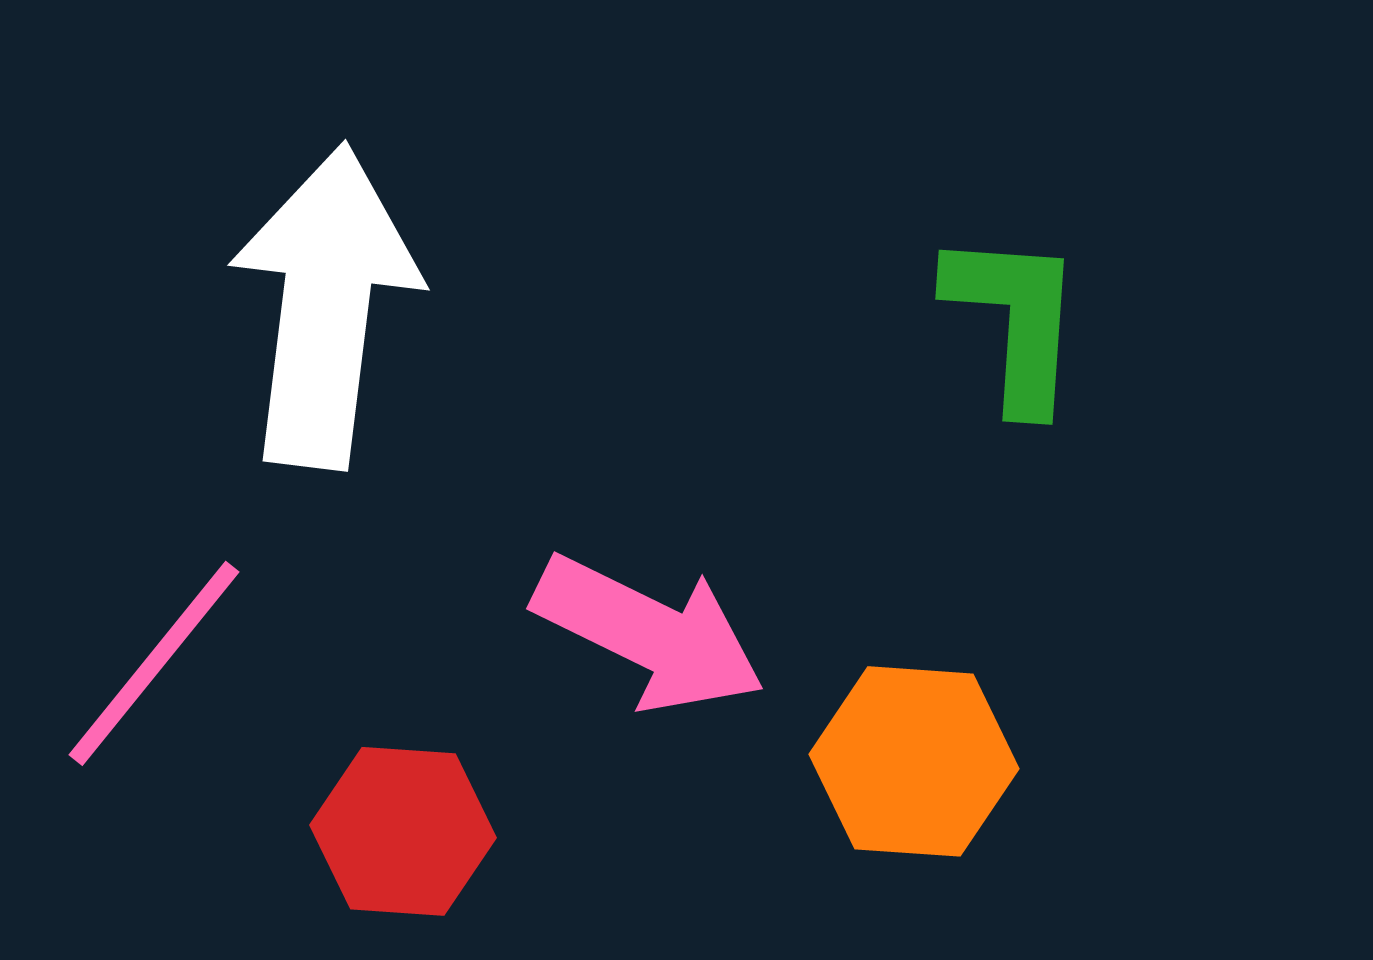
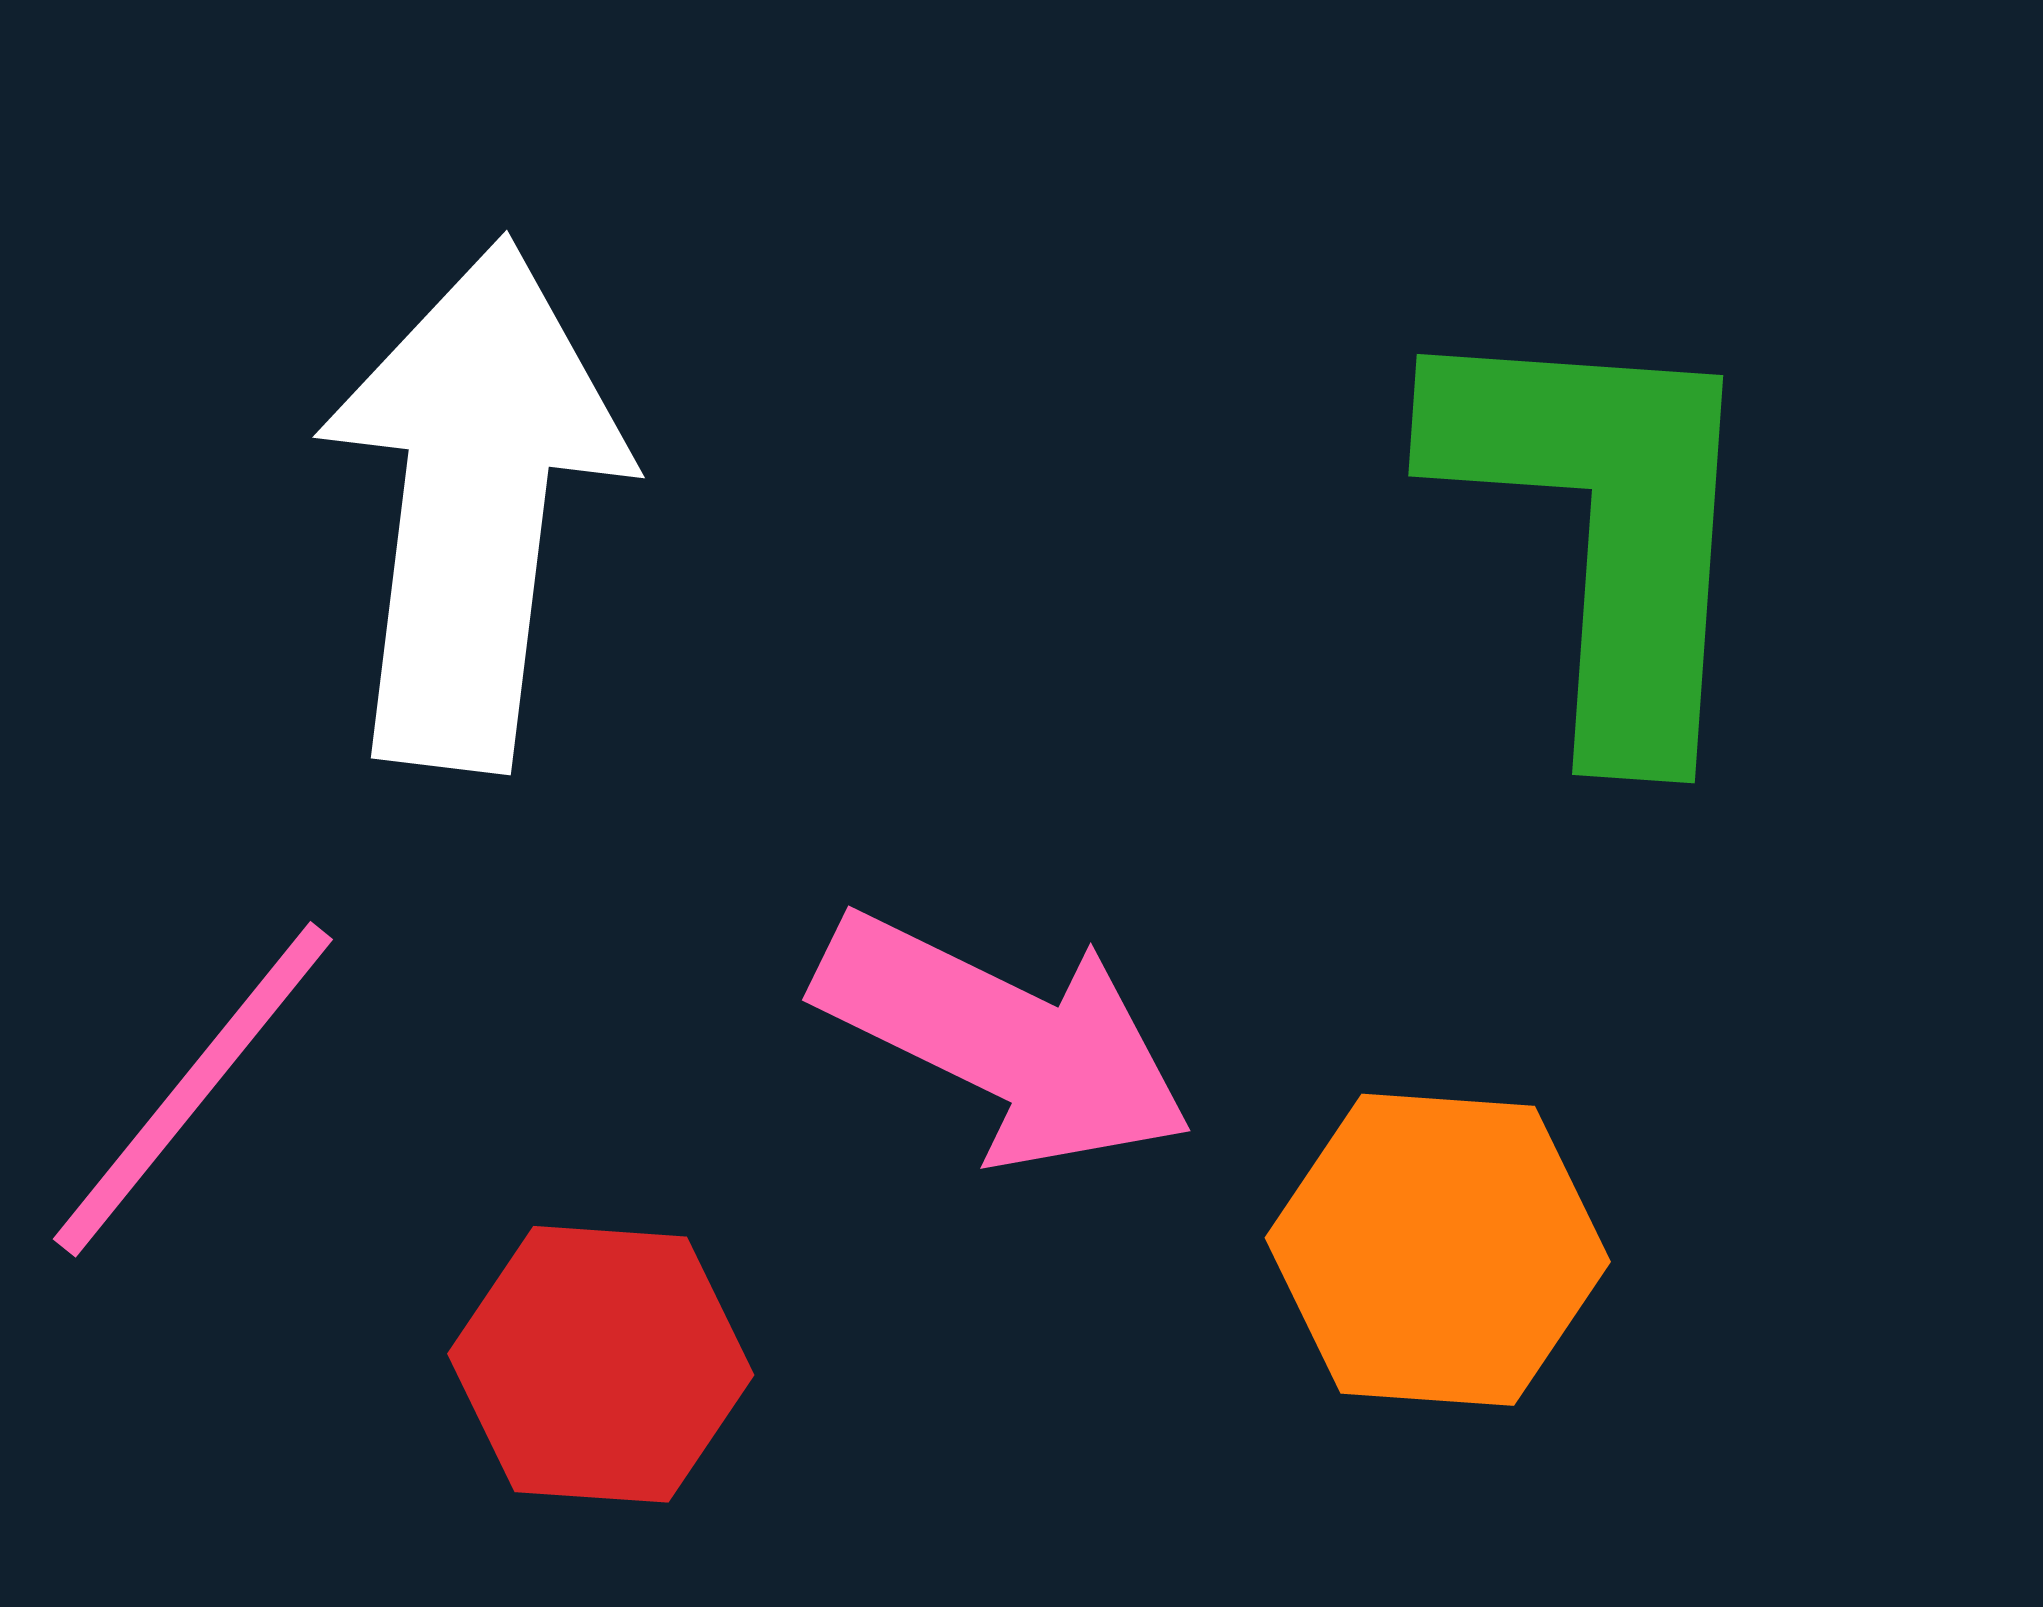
green L-shape: (1015, 320) -> (1603, 527), size x1.5

